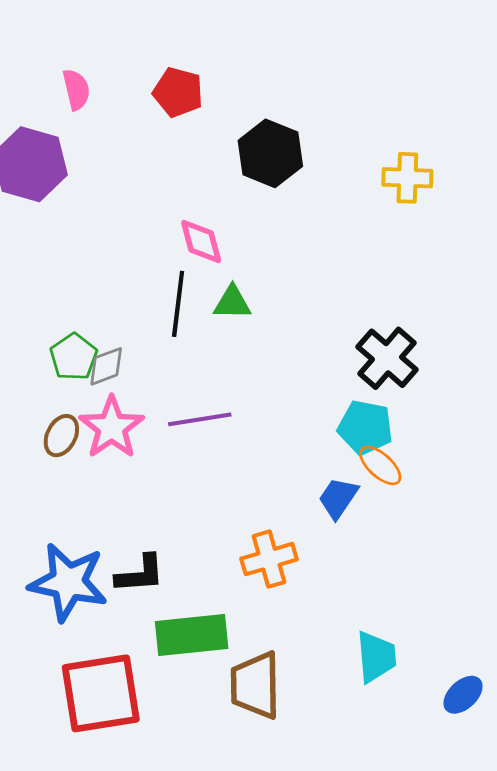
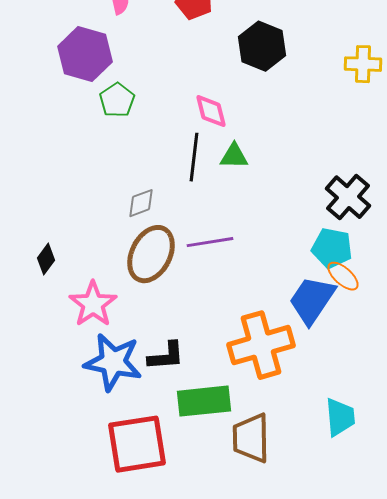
green pentagon: (74, 357) -> (117, 100), moved
pink star: (112, 427) -> (93, 304), moved
brown ellipse: (61, 436) -> (151, 254), moved, size x1.8
blue trapezoid: (338, 498) -> (312, 300), size x1.6
orange cross: (269, 559) -> (261, 345), size x1.6

